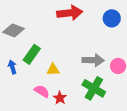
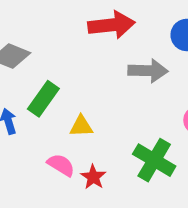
gray arrow: (93, 60) -> (148, 71), moved

